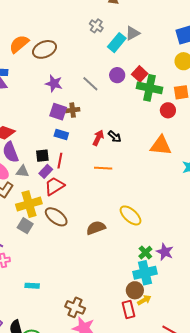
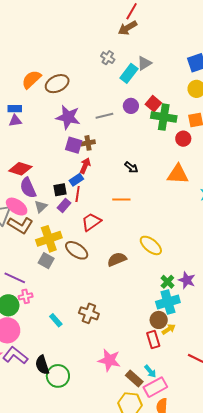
purple star: (54, 83) -> (68, 117), size x1.4
gray line: (90, 84) -> (104, 116), turned -54
blue rectangle: (61, 135) -> (76, 180), moved, turned -48
red arrow: (98, 138) -> (85, 166), moved
gray triangle: (22, 171) -> (41, 207), turned -48
red trapezoid: (54, 186) -> (91, 222), moved
cyan rectangle: (32, 286) -> (56, 320), turned 48
brown cross: (75, 307) -> (89, 313), moved

